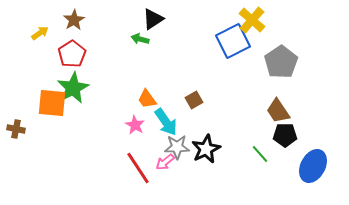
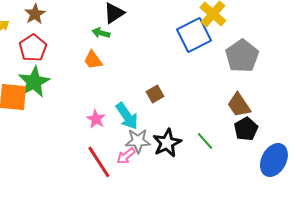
orange trapezoid: (147, 99) -> (93, 60), moved
black pentagon: (285, 135) -> (246, 129), turned -30
green line: (260, 154) -> (205, 141), moved

